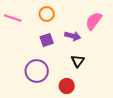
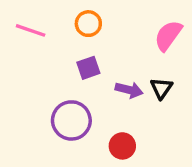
purple arrow: (73, 36) -> (129, 90), moved
black triangle: (78, 61) -> (161, 88), moved

